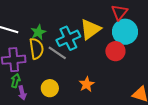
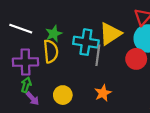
cyan cross: (68, 38) -> (86, 42), turned 30
gray line: (57, 53) -> (98, 55), moved, turned 60
purple arrow: (22, 93) -> (33, 98), turned -32

